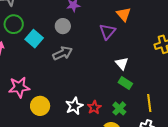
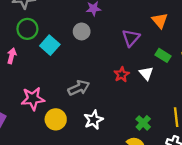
orange triangle: (124, 14) -> (160, 20), moved
gray arrow: (63, 53) -> (79, 88), moved
green rectangle: (125, 83) -> (163, 55), moved
red star: (94, 107) -> (122, 75), moved

